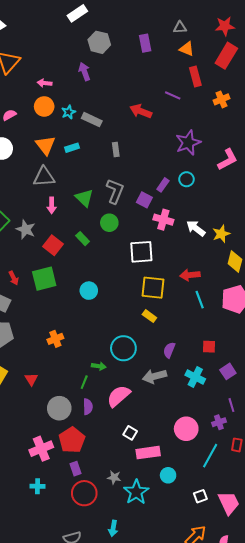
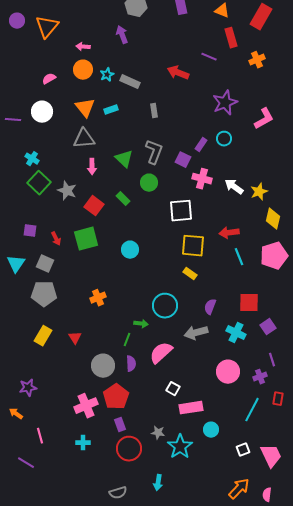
red square: (209, 347) -> (249, 303), size x1.5
pink circle: (186, 429) -> (228, 372), moved

